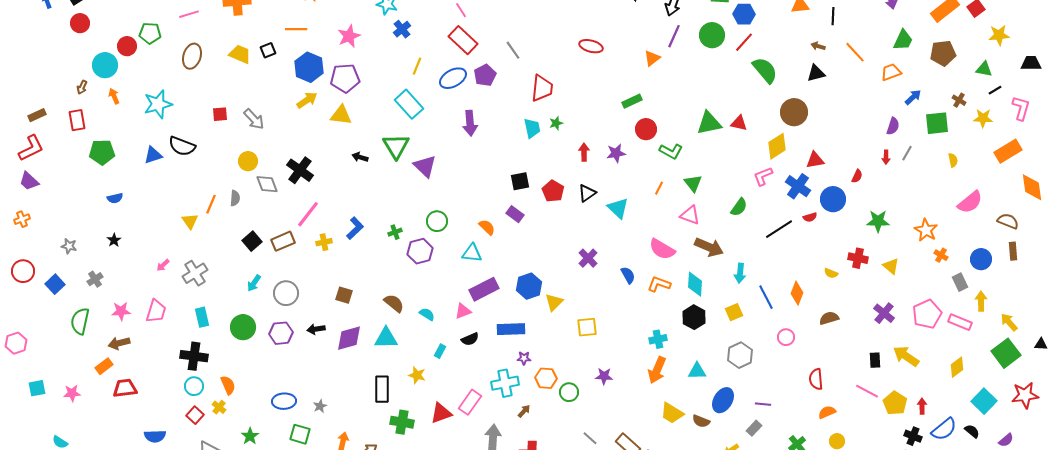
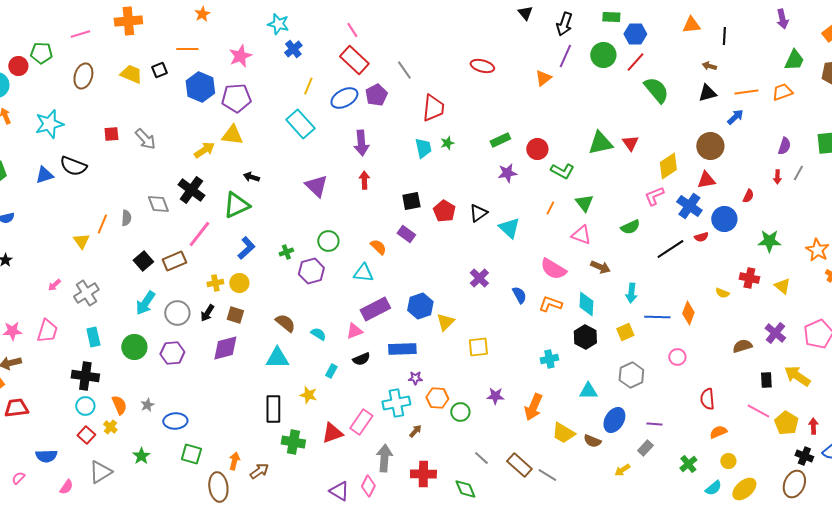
orange line: (855, 52) -> (746, 92), moved, turned -55
blue arrow: (913, 97) -> (735, 117), moved
yellow arrow: (307, 100) -> (204, 150), moved
green rectangle: (632, 101) -> (500, 140), moved
brown circle: (794, 112) -> (710, 146), moved
red triangle: (739, 123) -> (630, 143), turned 42
green triangle: (396, 146) -> (236, 205), moved, turned 36
red arrow: (584, 152) -> (364, 180), moved
yellow circle: (248, 161) -> (239, 283), moved
green semicircle: (739, 207) -> (630, 227), turned 30
yellow cross: (324, 242) -> (215, 283), moved
brown arrow: (709, 247) -> (600, 267), size x0.7
cyan arrow: (254, 283) -> (145, 303), size x1.4
blue line: (766, 297) -> (657, 317), turned -60
brown semicircle: (829, 318) -> (742, 346), moved
black arrow: (316, 329) -> (207, 313), moved, turned -48
purple diamond: (349, 338) -> (225, 348), moved
orange arrow: (657, 370) -> (533, 407), moved
gray star: (320, 406) -> (147, 405), moved

